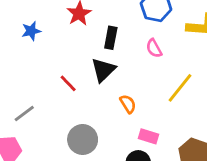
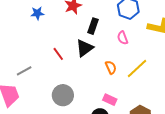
orange semicircle: (128, 104) -> (111, 67), moved

